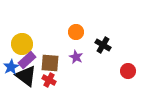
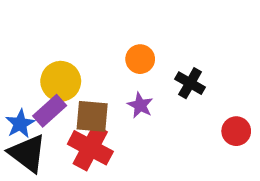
yellow circle: (22, 44) -> (61, 81), moved
black triangle: (26, 76) -> (27, 153), moved
red cross: (49, 80) -> (90, 148), size x1.6

